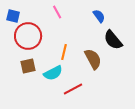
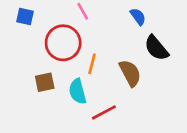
red circle: (28, 36) -> (63, 43), moved
cyan semicircle: (53, 73) -> (78, 91), turned 102

